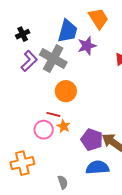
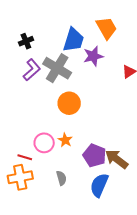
red line: (53, 114) -> (25, 157), moved
blue semicircle: (97, 168) -> (99, 185), turned -65
gray semicircle: (63, 182) -> (61, 178), moved

